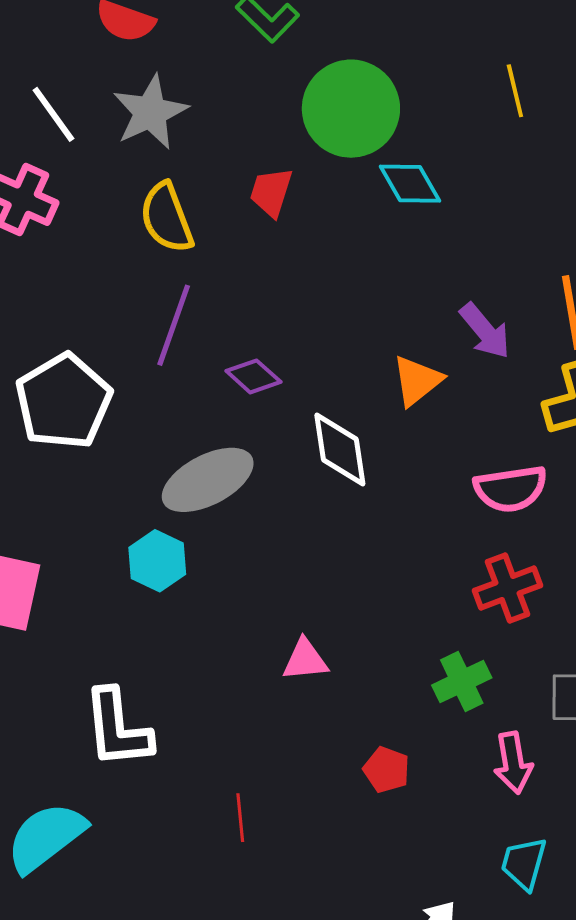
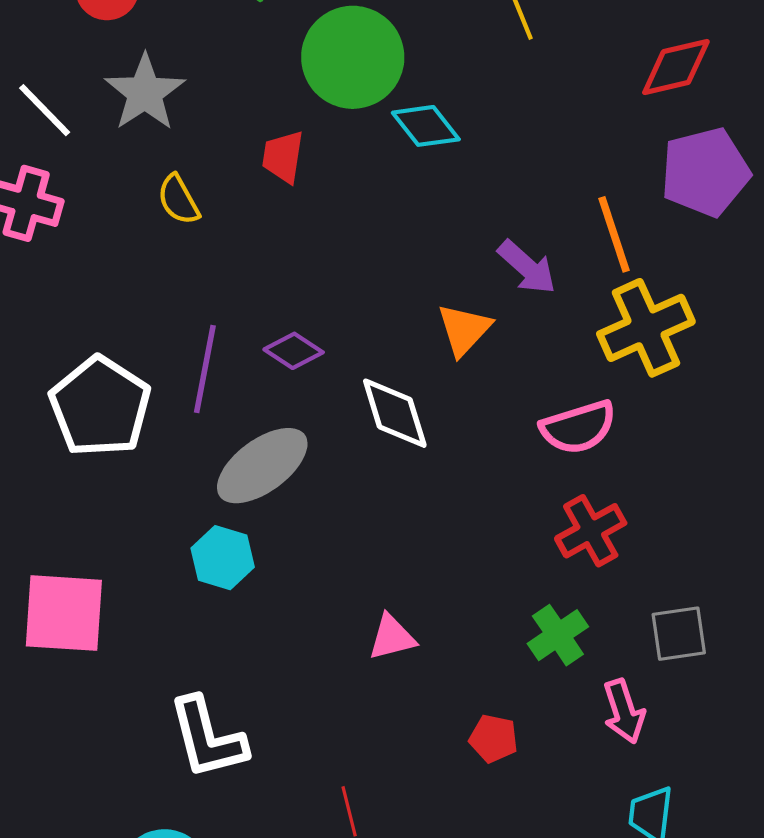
yellow semicircle: (167, 218) -> (178, 200), size x0.7
purple line: (174, 325) -> (205, 369), moved

